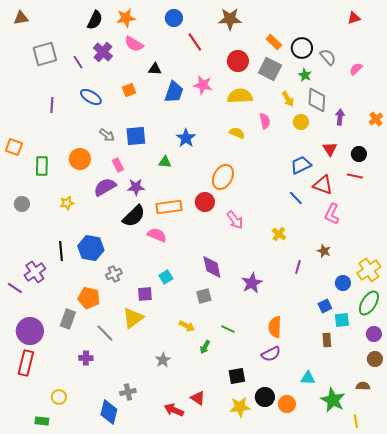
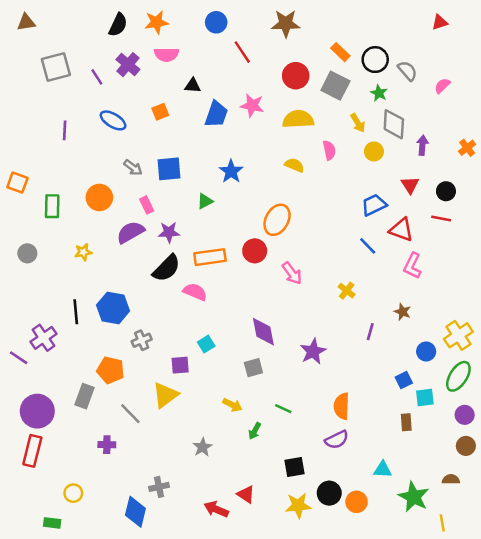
pink semicircle: (134, 44) -> (166, 55), turned -30
green triangle: (165, 162) -> (205, 201), turned -32

